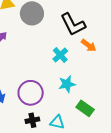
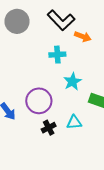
cyan cross: (60, 55) -> (57, 55), turned -35

